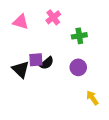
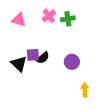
green cross: (79, 36) -> (68, 19), moved
yellow arrow: (92, 98) -> (85, 90), turned 32

